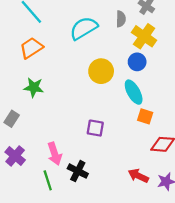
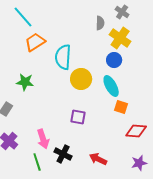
cyan semicircle: (84, 28) -> (63, 57), moved, turned -55
orange trapezoid: (31, 48) -> (35, 42), moved
yellow circle: (101, 71) -> (81, 79), moved
red arrow: (138, 176) -> (98, 159), moved

